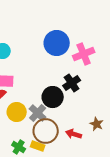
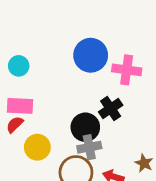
pink cross: (84, 54) -> (127, 70), turned 30
gray cross: (38, 113) -> (89, 147), moved, turned 36

